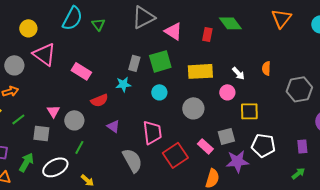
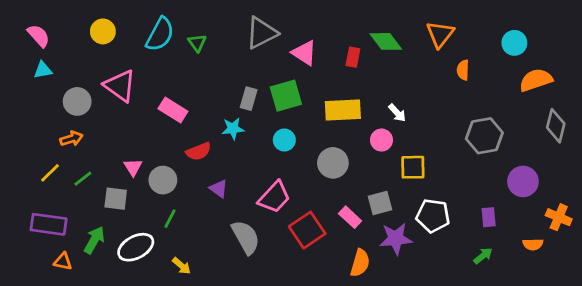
orange triangle: (281, 18) -> (440, 34), moved
yellow circle: (28, 28) -> (103, 31), moved
orange semicircle: (266, 68) -> (463, 70), moved
pink trapezoid: (152, 132) -> (274, 197), turned 50

